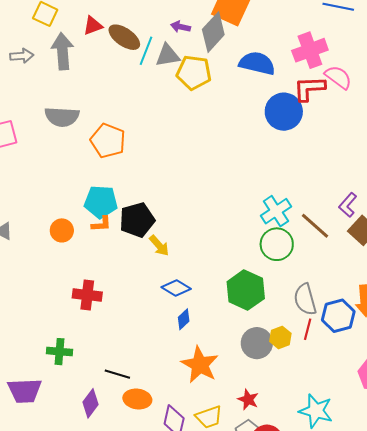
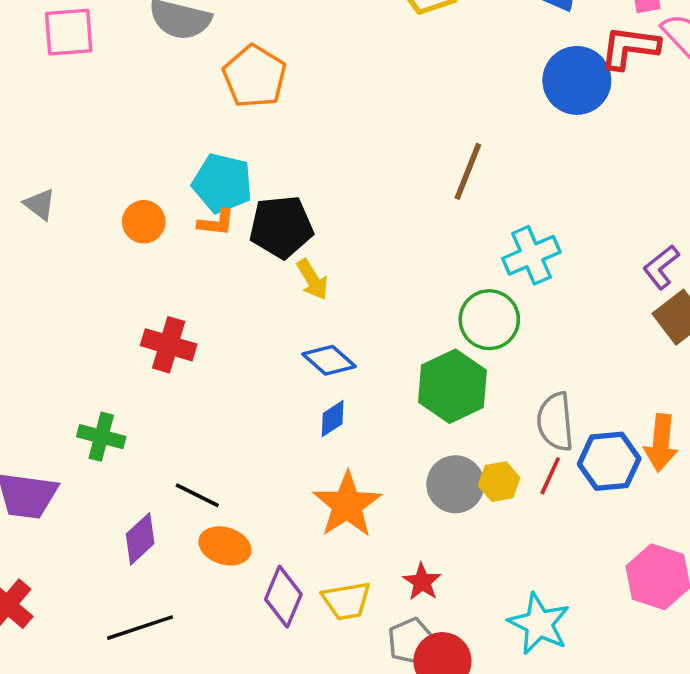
brown line: (315, 226) -> (468, 171), moved, turned 60
green circle: (277, 244) -> (489, 320), moved

